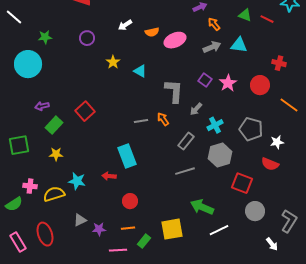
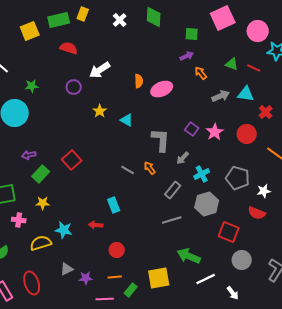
white arrow: (125, 25) -> (100, 70), moved, size x1.5
orange semicircle: (152, 32) -> (139, 81), turned -80
cyan triangle: (239, 45) -> (246, 94), moved
gray arrow: (212, 47) -> (221, 96), moved
red cross: (279, 63) -> (266, 112), turned 32
gray line: (141, 121) -> (128, 170), turned 40
cyan rectangle: (127, 156) -> (114, 205), size x0.7
pink cross: (30, 186) -> (19, 220), moved
white arrow: (272, 244) -> (233, 293), moved

